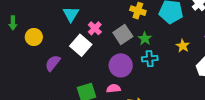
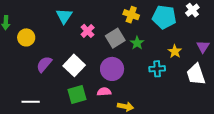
white square: (81, 45) -> (74, 65), moved
cyan cross: (150, 59) -> (157, 69), moved

